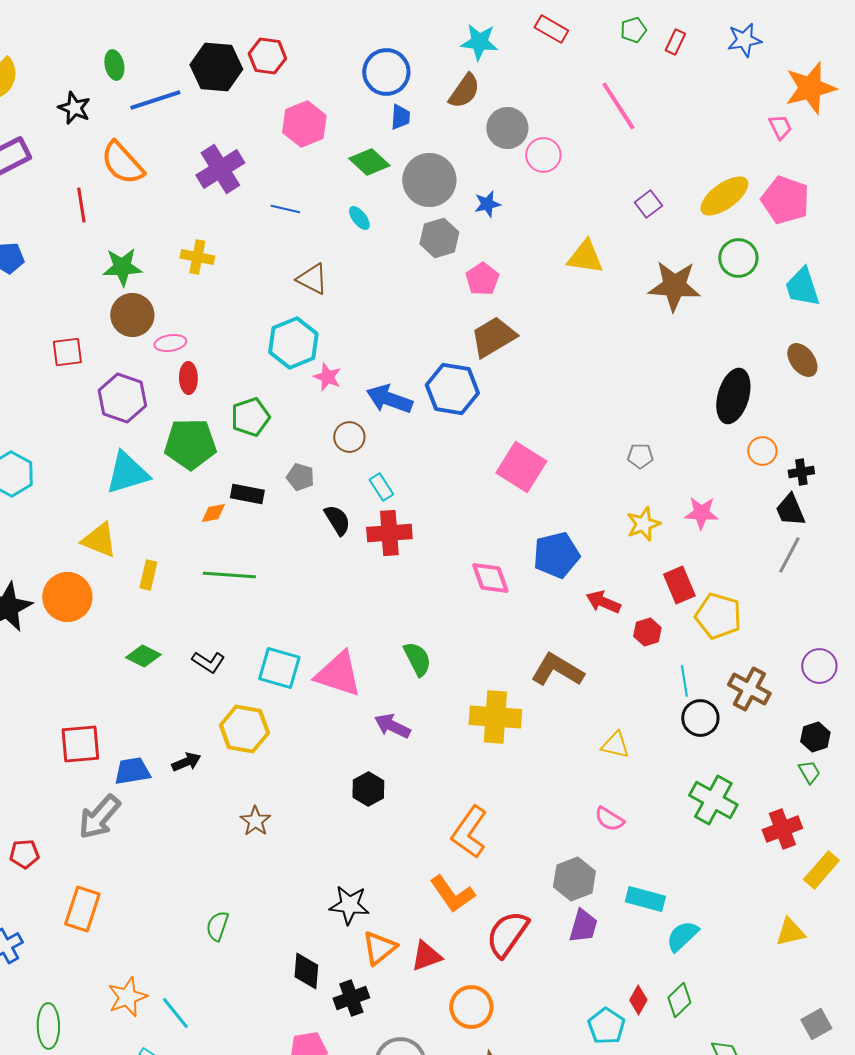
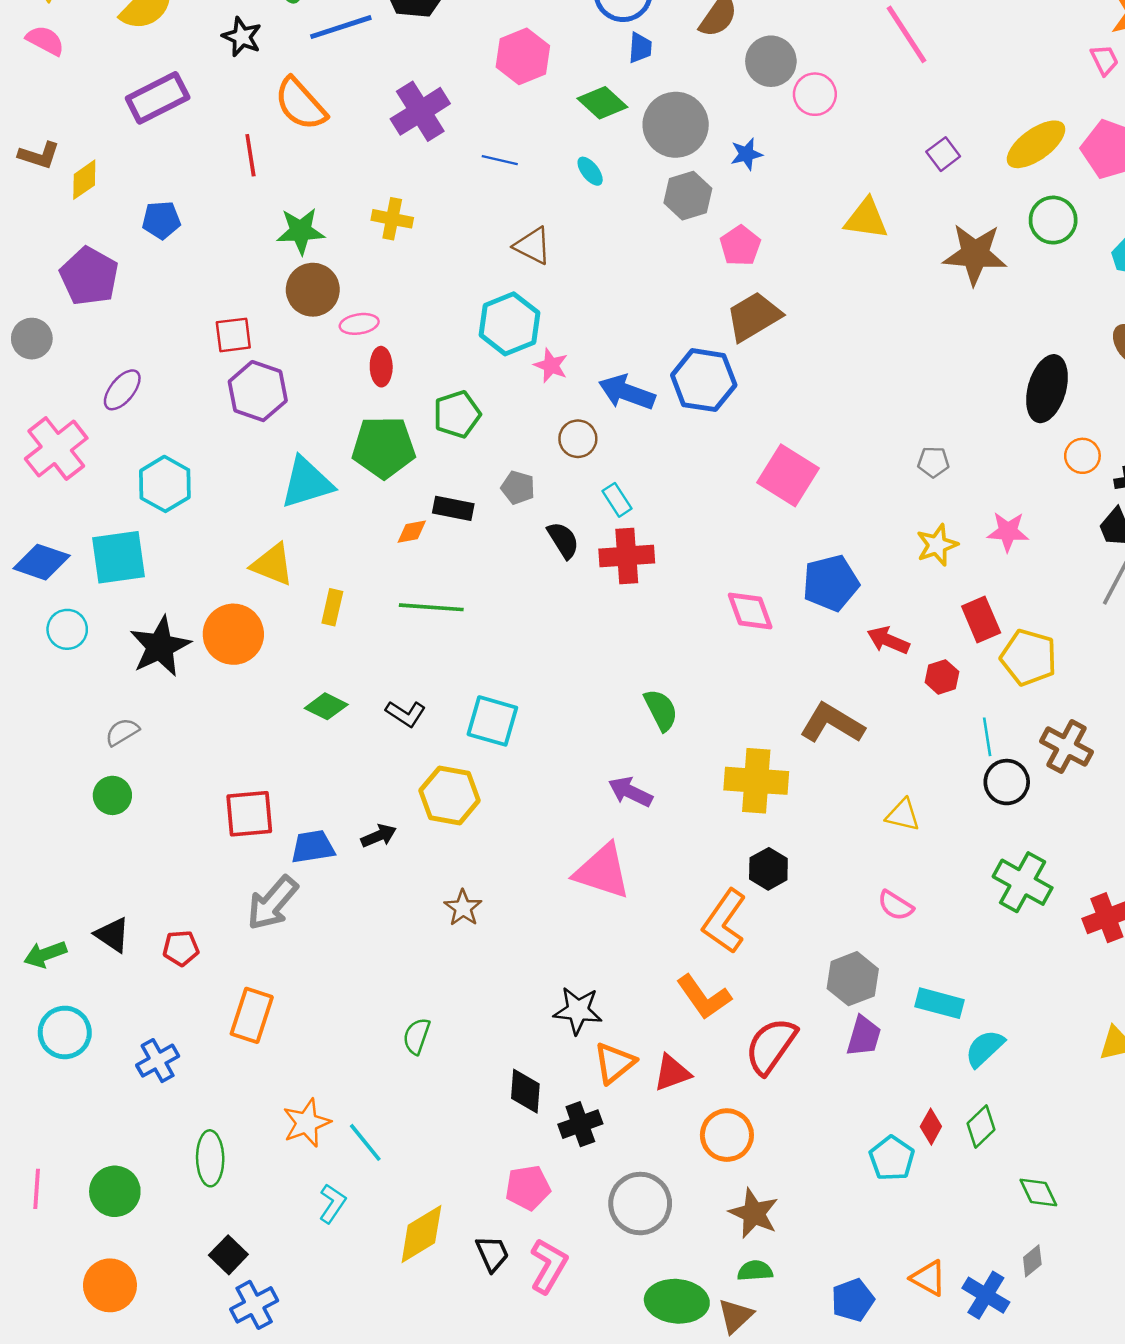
purple hexagon: (122, 398) -> (258, 391), moved
pink triangle: (338, 674) -> (602, 871), moved
black hexagon: (368, 789) -> (768, 869), moved

